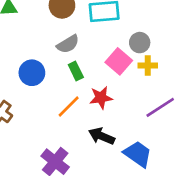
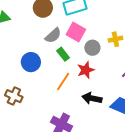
gray circle: (140, 43) -> (92, 48), moved
pink square: (119, 61) -> (76, 32), moved

